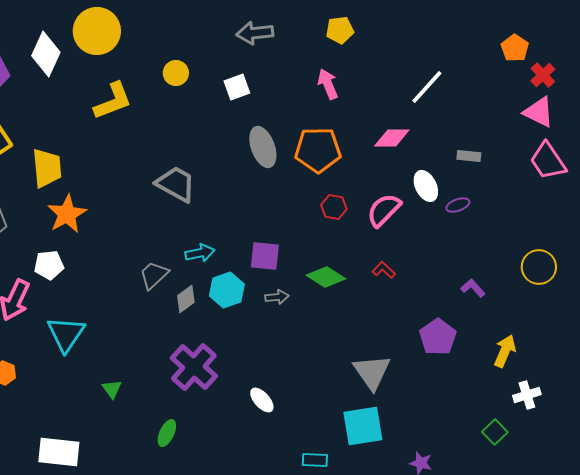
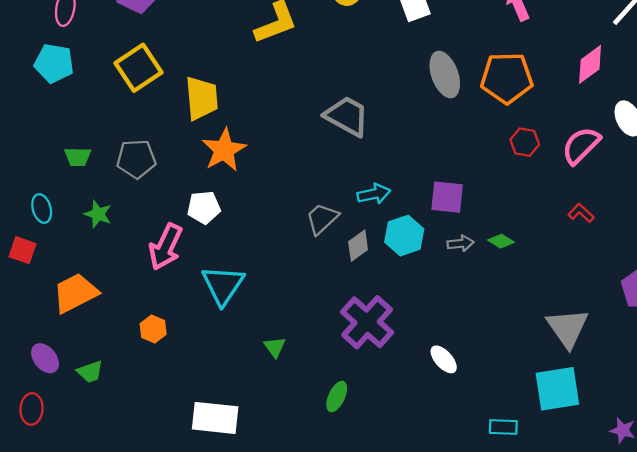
pink diamond: (392, 138) -> (590, 64), turned -36
green diamond: (326, 277) -> (501, 241), moved, size x0.6

